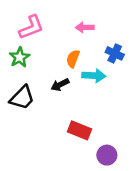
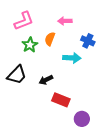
green star: (20, 57) -> (30, 45), moved
orange semicircle: (73, 59) -> (50, 39), moved
black arrow: (60, 85) -> (46, 80), moved

